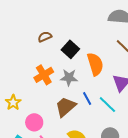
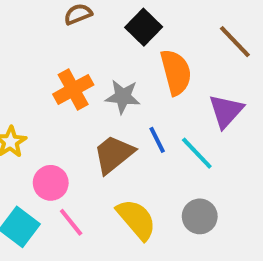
black square: (70, 49) -> (144, 27), moved

